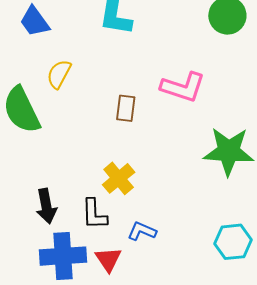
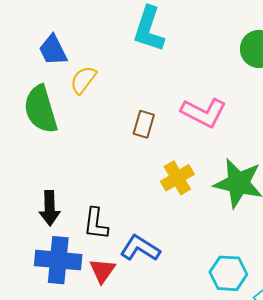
blue trapezoid: (35, 21) -> (53, 50), moved
yellow cross: (119, 178) -> (177, 178), moved
blue L-shape: (142, 231) -> (140, 248), size x1.4

